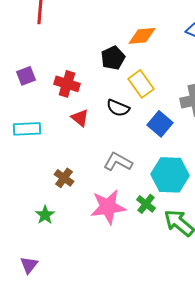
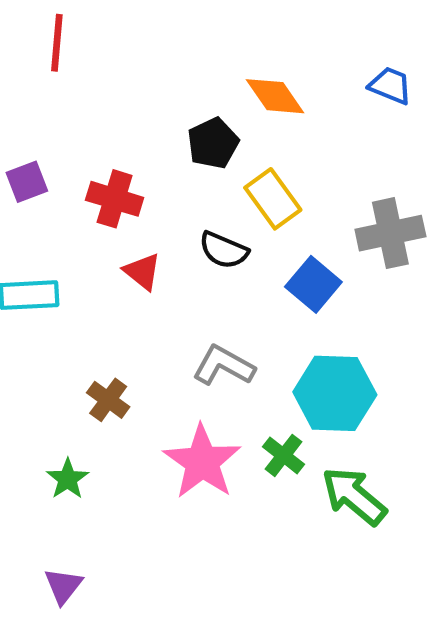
orange diamond: (142, 36) -> (275, 96), turned 60
pink star: (108, 207) -> (202, 462), turned -30
purple triangle: (29, 265) -> (63, 586), moved

